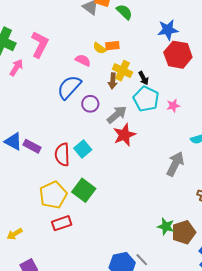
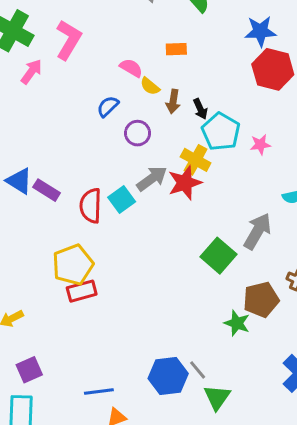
yellow semicircle: (100, 48) -> (150, 86), moved
yellow cross: (122, 71) -> (196, 160), moved
black arrow: (144, 78) -> (200, 109), moved
blue semicircle: (69, 87) -> (108, 106), size x0.6
gray arrow: (117, 115) -> (152, 179), moved
green square: (84, 190) -> (218, 256), moved
red rectangle: (62, 223) -> (82, 291), moved
brown pentagon: (184, 232) -> (261, 300), moved

